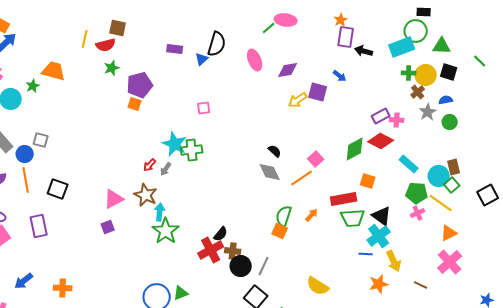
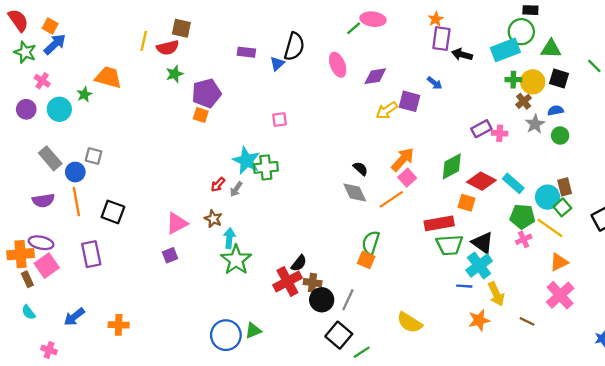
red diamond: (381, 141) -> (481, 181), moved
brown star: (146, 195) -> (213, 219), size x0.7
orange arrow: (312, 215) -> (403, 159), moved, size x1.6

